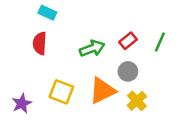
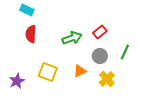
cyan rectangle: (47, 13) -> (27, 10), moved
green line: (160, 42) -> (125, 52), moved
orange triangle: (102, 91) -> (80, 71), size x0.6

